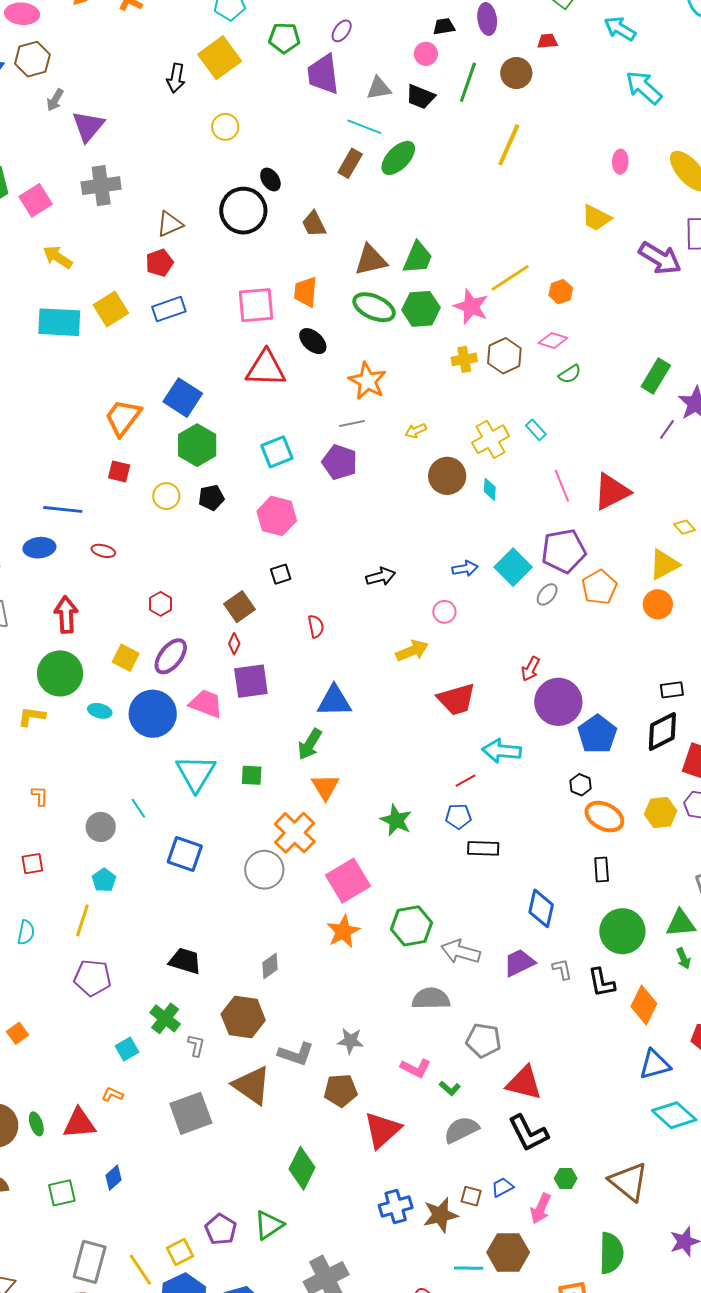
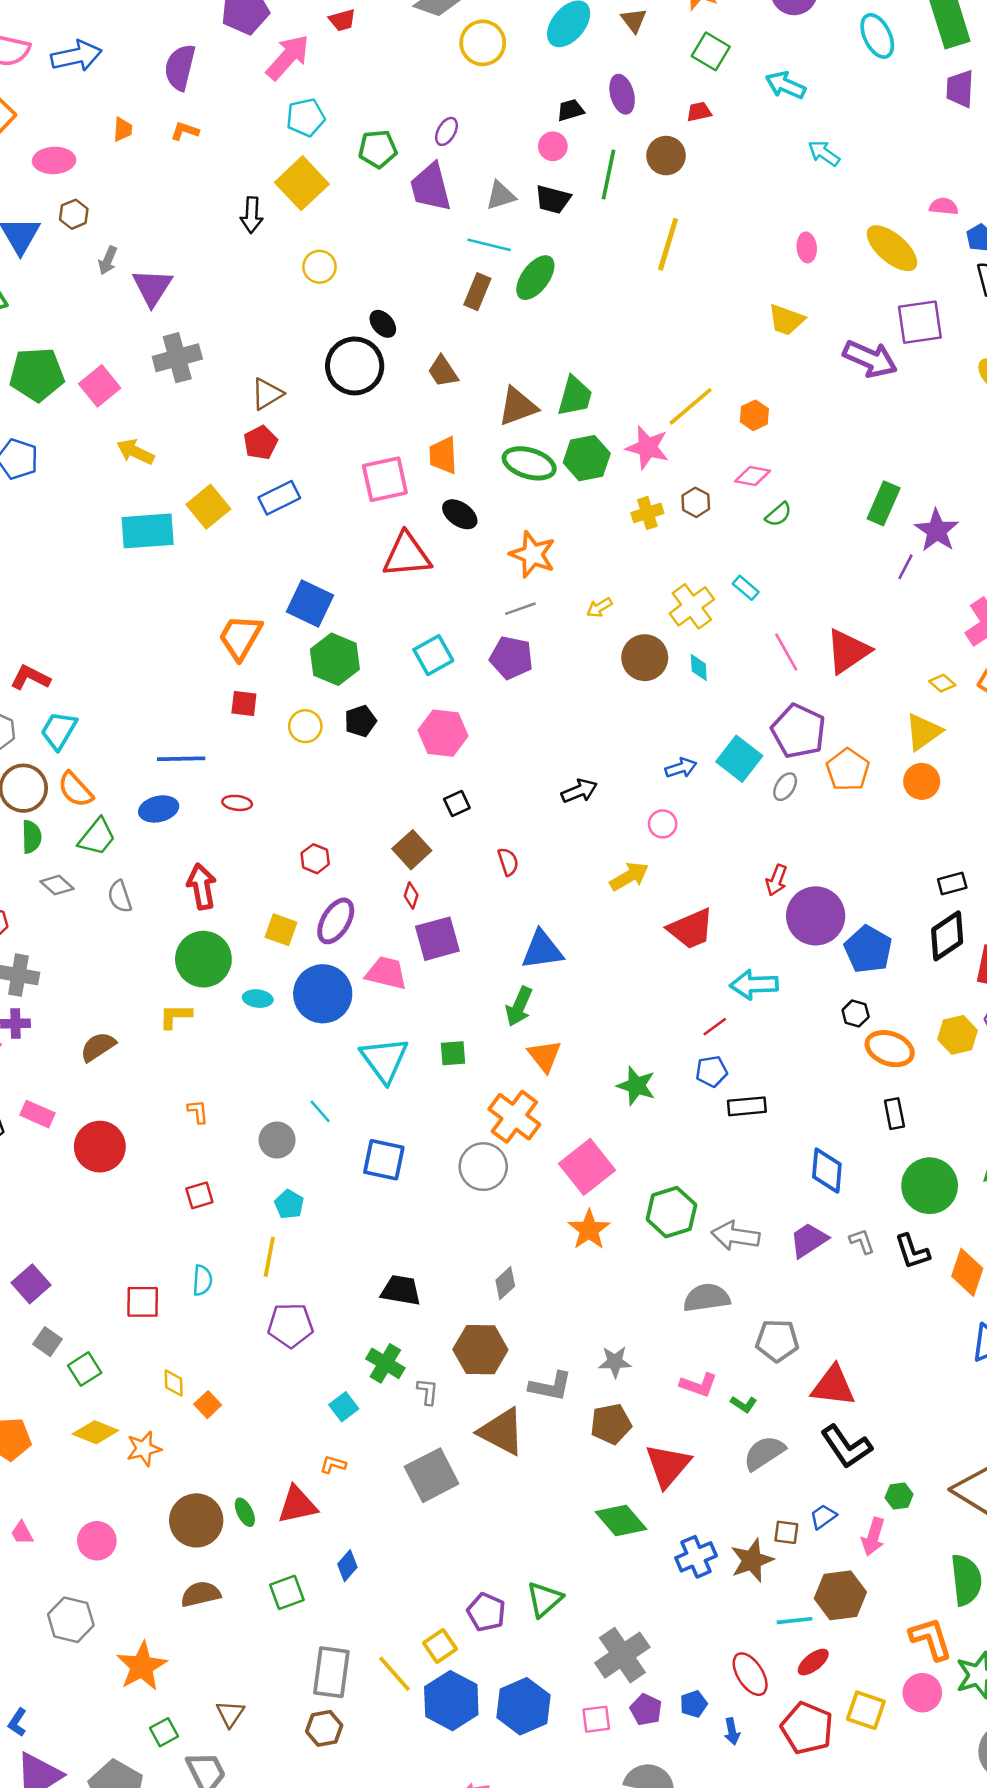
brown hexagon: (32, 59) -> (74, 214), size x0.7
cyan arrow: (644, 87) -> (824, 153), size x0.7
brown hexagon: (504, 356) -> (696, 502), size x0.7
purple pentagon: (564, 551) -> (798, 731), turned -30
green diamond: (302, 1168) -> (621, 1521), moved, turned -60

